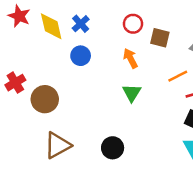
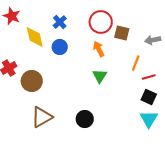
red circle: (133, 24) -> (101, 22), size x1.5
yellow diamond: (51, 26) -> (35, 37), moved
orange line: (178, 76) -> (136, 63), turned -42

